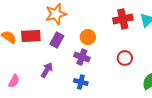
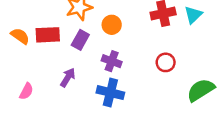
orange circle: (88, 37) -> (112, 25), moved
blue cross: (81, 82) -> (110, 93), size x1.5

